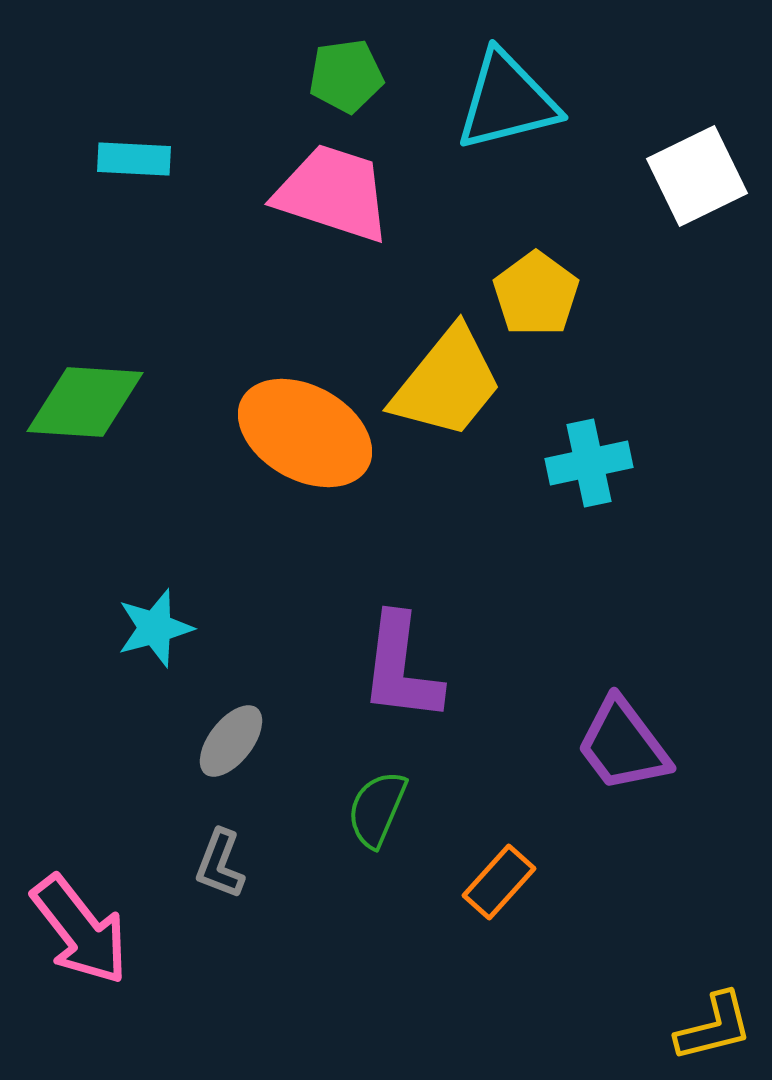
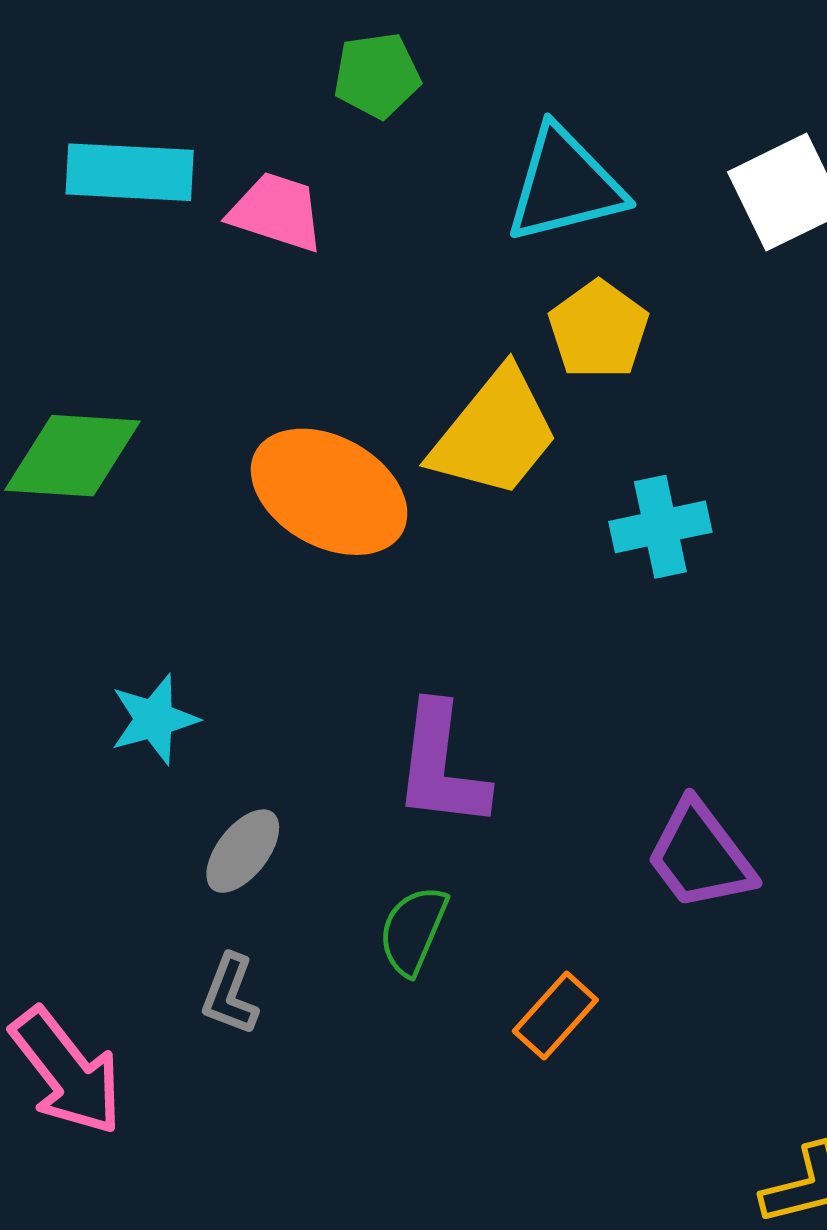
cyan triangle: (507, 101) -> (565, 185), moved
cyan rectangle: (134, 159) -> (130, 172), size x1.5
pink trapezoid: (333, 193) -> (277, 212), moved, size x0.7

